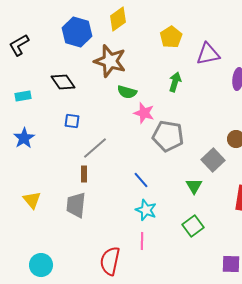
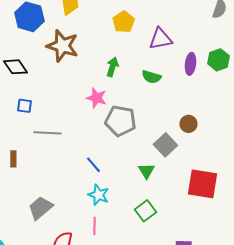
green arrow: (175, 82) -> (112, 67), moved
green semicircle: (127, 92) -> (151, 77), moved
gray line: (95, 148) -> (47, 133), turned 44
brown rectangle: (84, 174) -> (13, 159), moved
gray trapezoid: (76, 205) -> (40, 208), moved, turned 44

